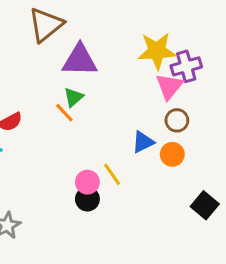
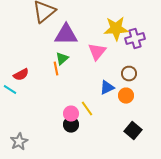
pink triangle: (169, 86) -> (97, 52), moved
orange line: (64, 113) -> (56, 69), turned 32
black square: (205, 205) -> (133, 131), moved

